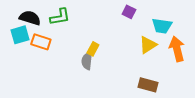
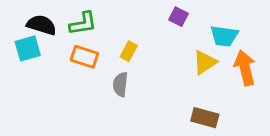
orange rectangle: (41, 42) -> (84, 57), moved
yellow rectangle: (93, 49) -> (129, 51), moved

